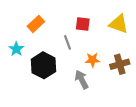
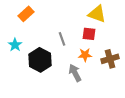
orange rectangle: (36, 24) -> (26, 14), moved
red square: (83, 24) -> (89, 34), moved
yellow triangle: (119, 24) -> (97, 14), moved

